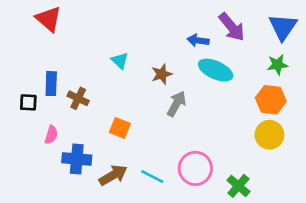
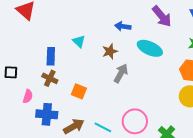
blue arrow: (198, 40) -> (123, 26), moved
blue rectangle: (51, 84) -> (51, 56), moved
brown cross: (78, 98) -> (50, 78), moved

